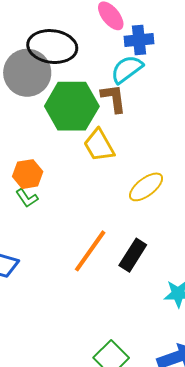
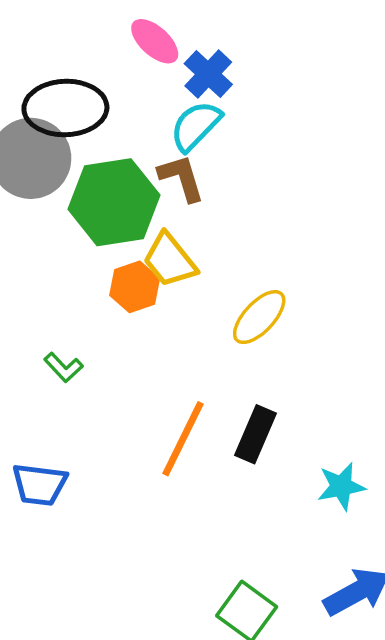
blue cross: (139, 40) -> (208, 74), turned -32
orange hexagon: (28, 174) -> (135, 287), moved

